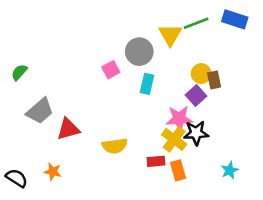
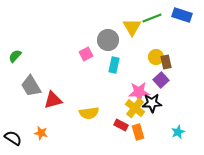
purple square: (196, 95) -> (161, 80), moved
gray trapezoid: (40, 111) -> (31, 86), turned 100
red rectangle: (156, 161) -> (121, 125), turned 32

